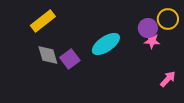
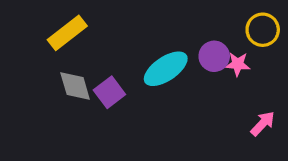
purple circle: (148, 28) -> (214, 56), moved

